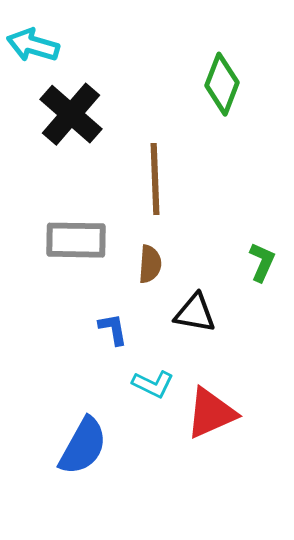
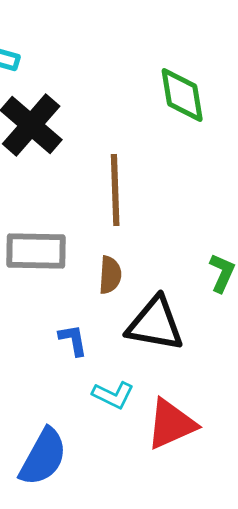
green diamond: (222, 84) -> (182, 95), turned -30
black triangle: (195, 313) -> (155, 324), size x1.4

